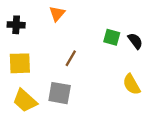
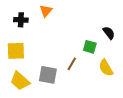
black cross: (16, 25) -> (21, 20), moved
green square: (112, 37) -> (90, 47), moved
brown line: (71, 58) -> (72, 64), moved

